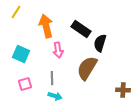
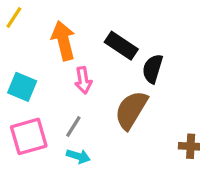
gray line: (52, 78) -> (73, 126), turned 32
pink square: (25, 84) -> (29, 136), size x1.6

